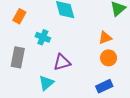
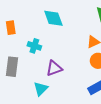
orange rectangle: (19, 16) -> (11, 28), turned -32

